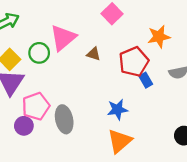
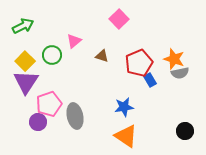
orange star: (159, 37) -> (174, 59), moved, turned 30
pink triangle: (63, 38) -> (74, 41), size x0.6
orange triangle: (120, 141) -> (126, 136), turned -45

